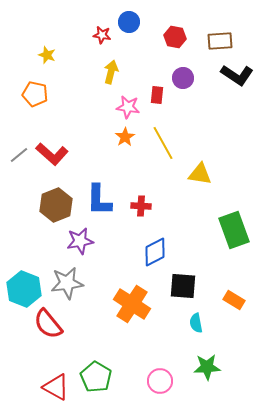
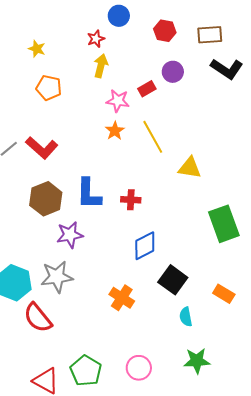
red star: (102, 35) -> (96, 39), moved, turned -30
orange pentagon: (35, 94) -> (49, 88), moved
red rectangle: (157, 95) -> (147, 89), turned 54
black square: (183, 286) -> (173, 280), turned 32
orange cross: (132, 304) -> (122, 298), size x0.7
pink circle: (160, 381) -> (139, 368), moved

